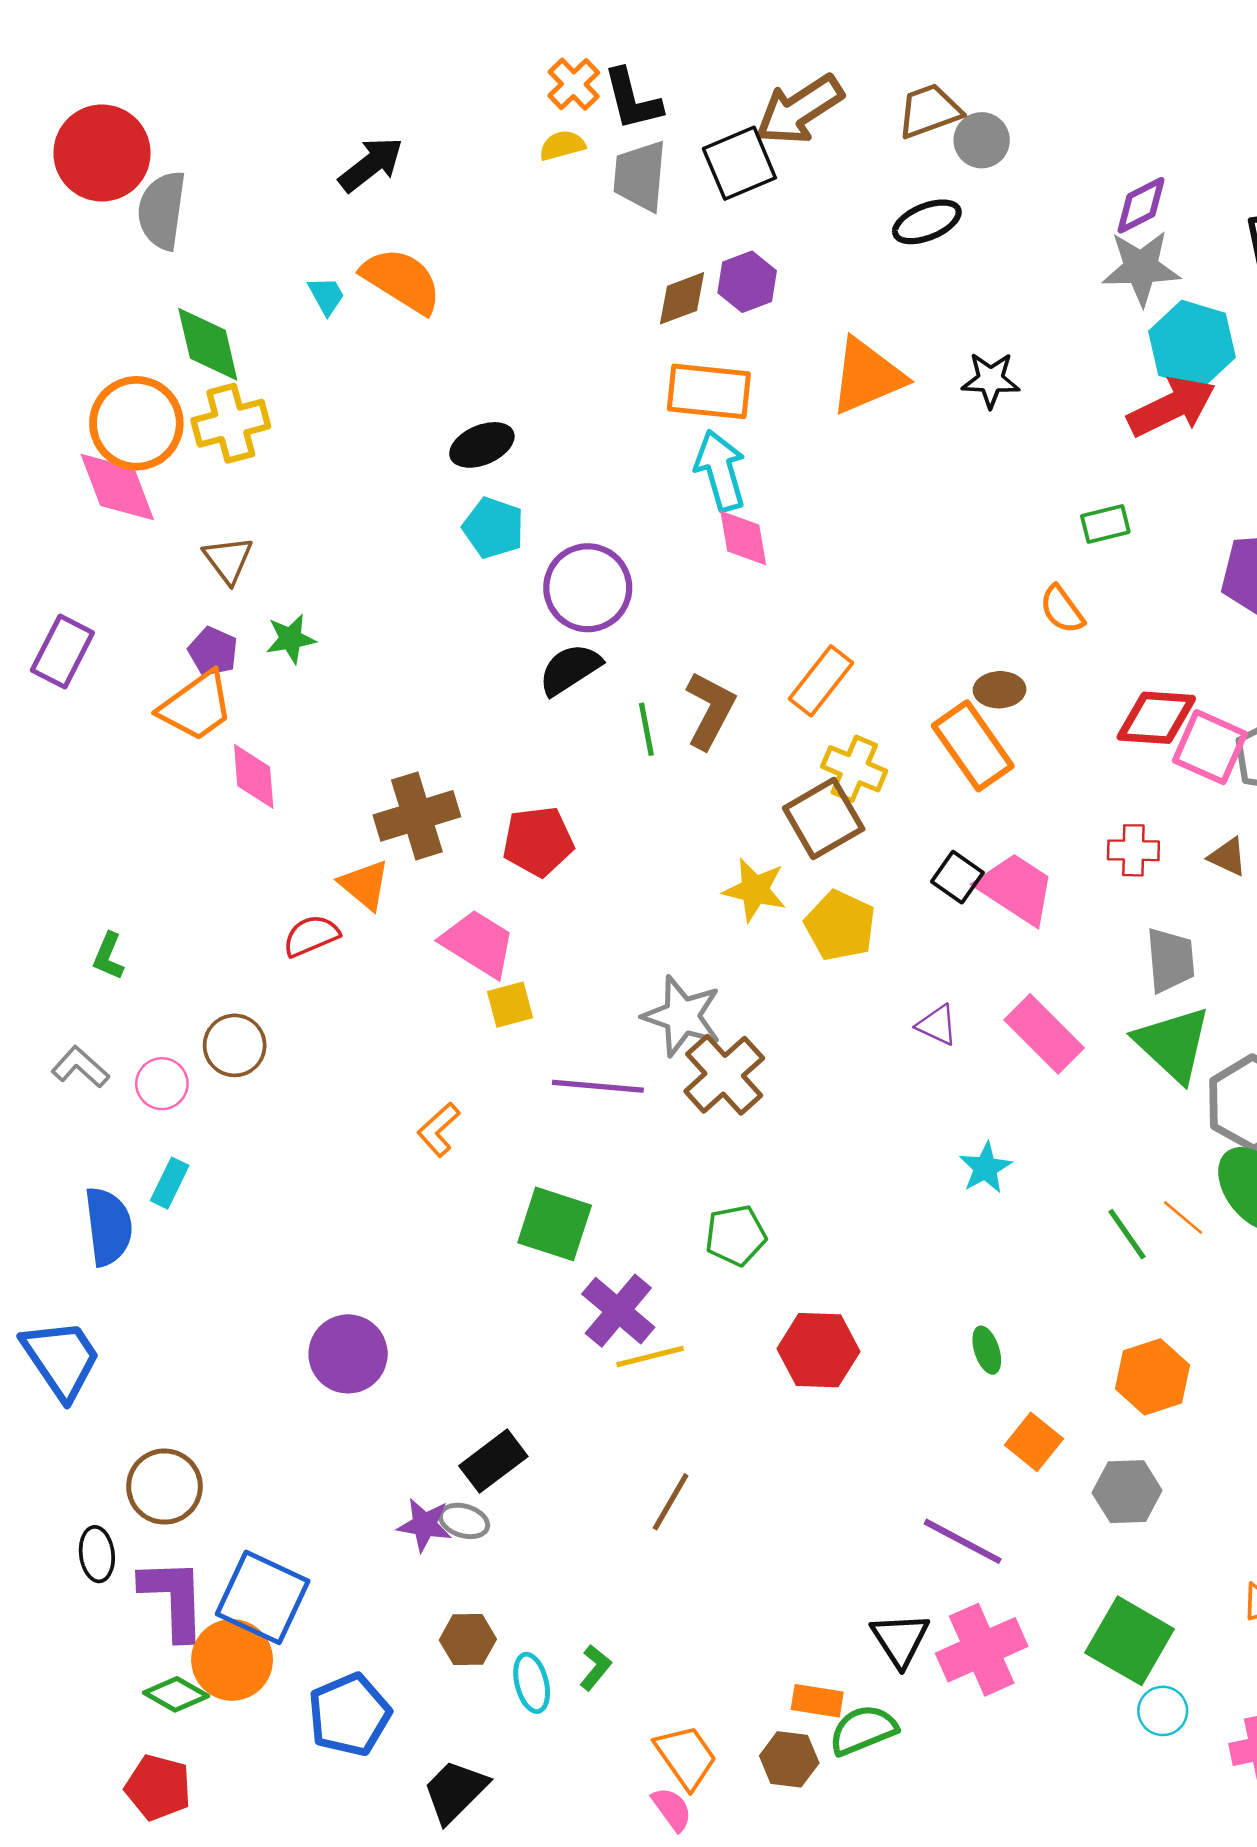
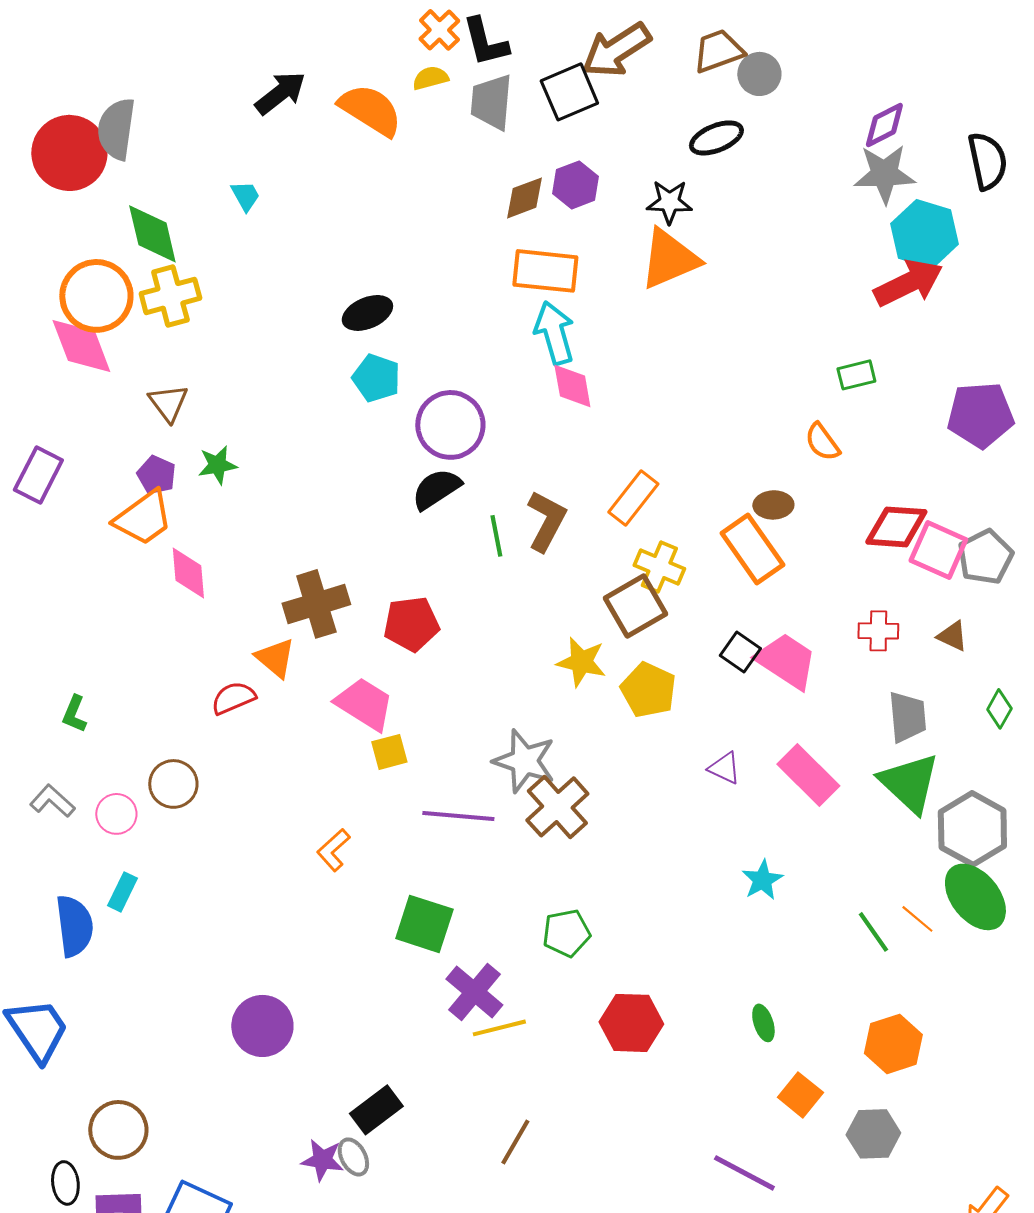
red circle: (102, 153) -> (69, 153), moved
orange semicircle: (402, 280) -> (370, 110), moved
black star: (991, 380) -> (669, 202), moved
gray ellipse: (464, 1521) -> (353, 1157), turned 45

